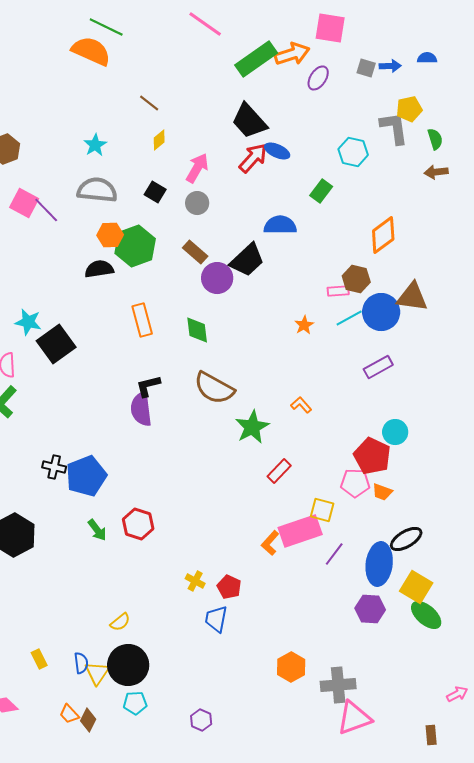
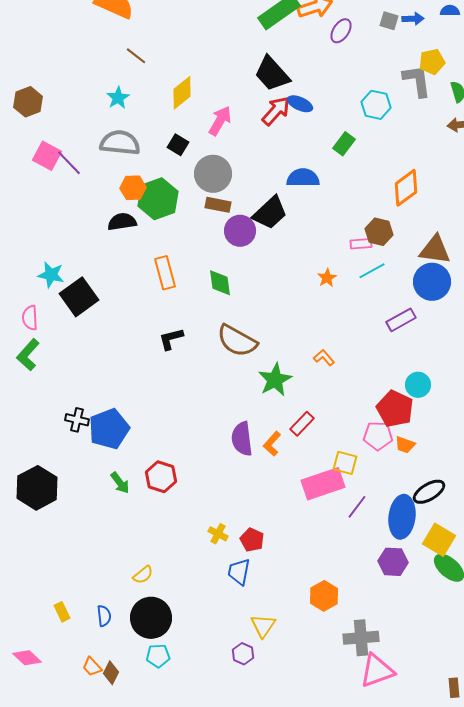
brown line: (149, 103) -> (136, 56), moved
yellow diamond: (159, 140) -> (182, 93), size x1.6
gray circle: (197, 203) -> (213, 174), moved, size x1.6
brown rectangle: (195, 252) -> (218, 205), turned -30
blue circle: (381, 312) -> (432, 282), moved
purple semicircle: (141, 409) -> (242, 439), moved
orange L-shape: (270, 543) -> (272, 444), moved
orange hexagon: (291, 667) -> (324, 596), moved
yellow triangle: (97, 673) -> (263, 626), moved
purple hexagon: (201, 720) -> (243, 654), moved

